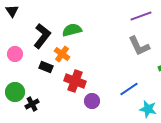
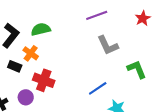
purple line: (141, 16) -> (97, 15), moved
purple circle: (92, 101) -> (26, 97), moved

